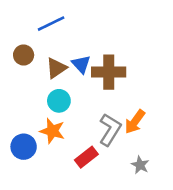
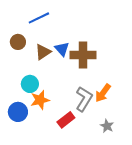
cyan circle: (59, 101) -> (30, 84), moved
orange star: (52, 131) -> (40, 100), turned -30

